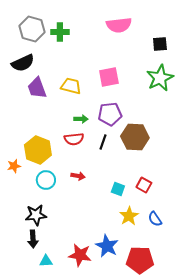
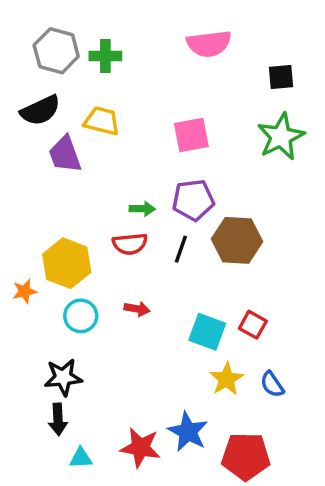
yellow trapezoid: (71, 86) -> (102, 121), moved
cyan square: (118, 189) -> (207, 332), size x1.5

